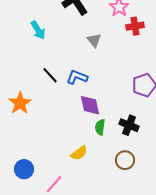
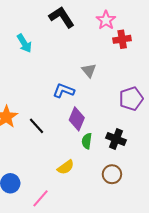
gray triangle: (94, 40) -> (89, 70), moved
black line: (50, 75) -> (36, 126), moved
purple diamond: (90, 105) -> (77, 119), turned 35

